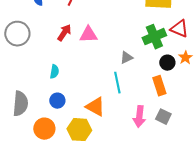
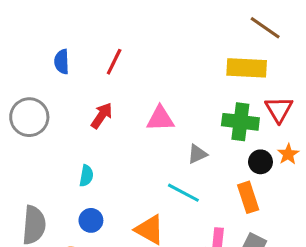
red triangle: (179, 29) -> (279, 109), turned 36
pink triangle: (88, 35) -> (160, 119), moved
green cross: (154, 37) -> (240, 122), turned 30
cyan line: (117, 83) -> (183, 193), turned -50

